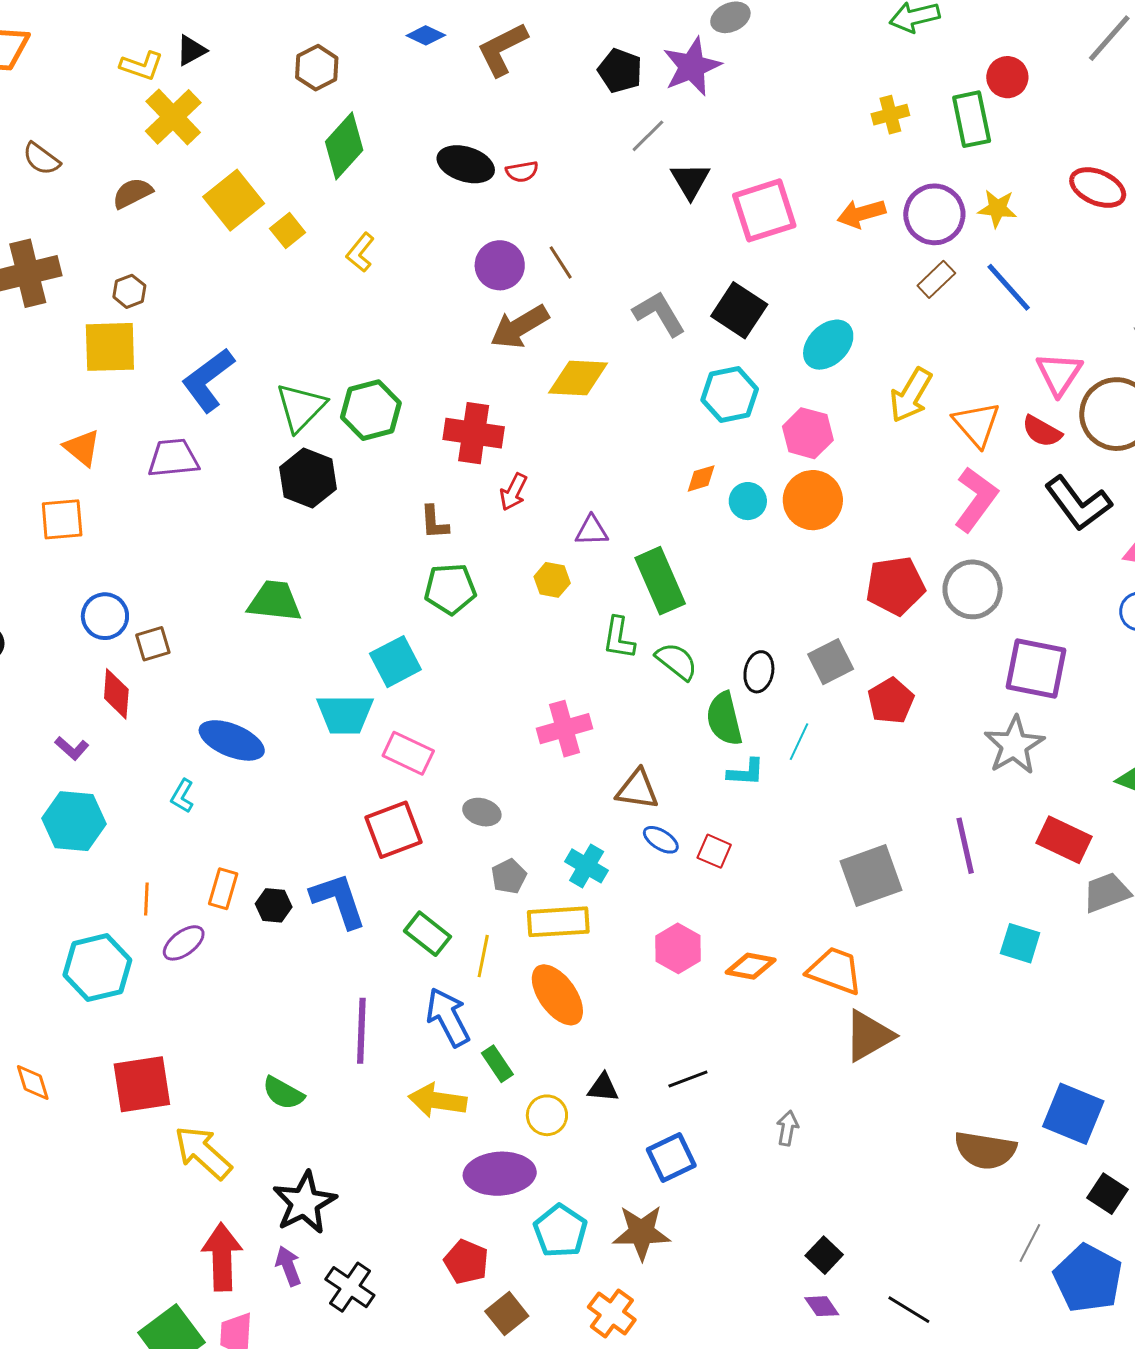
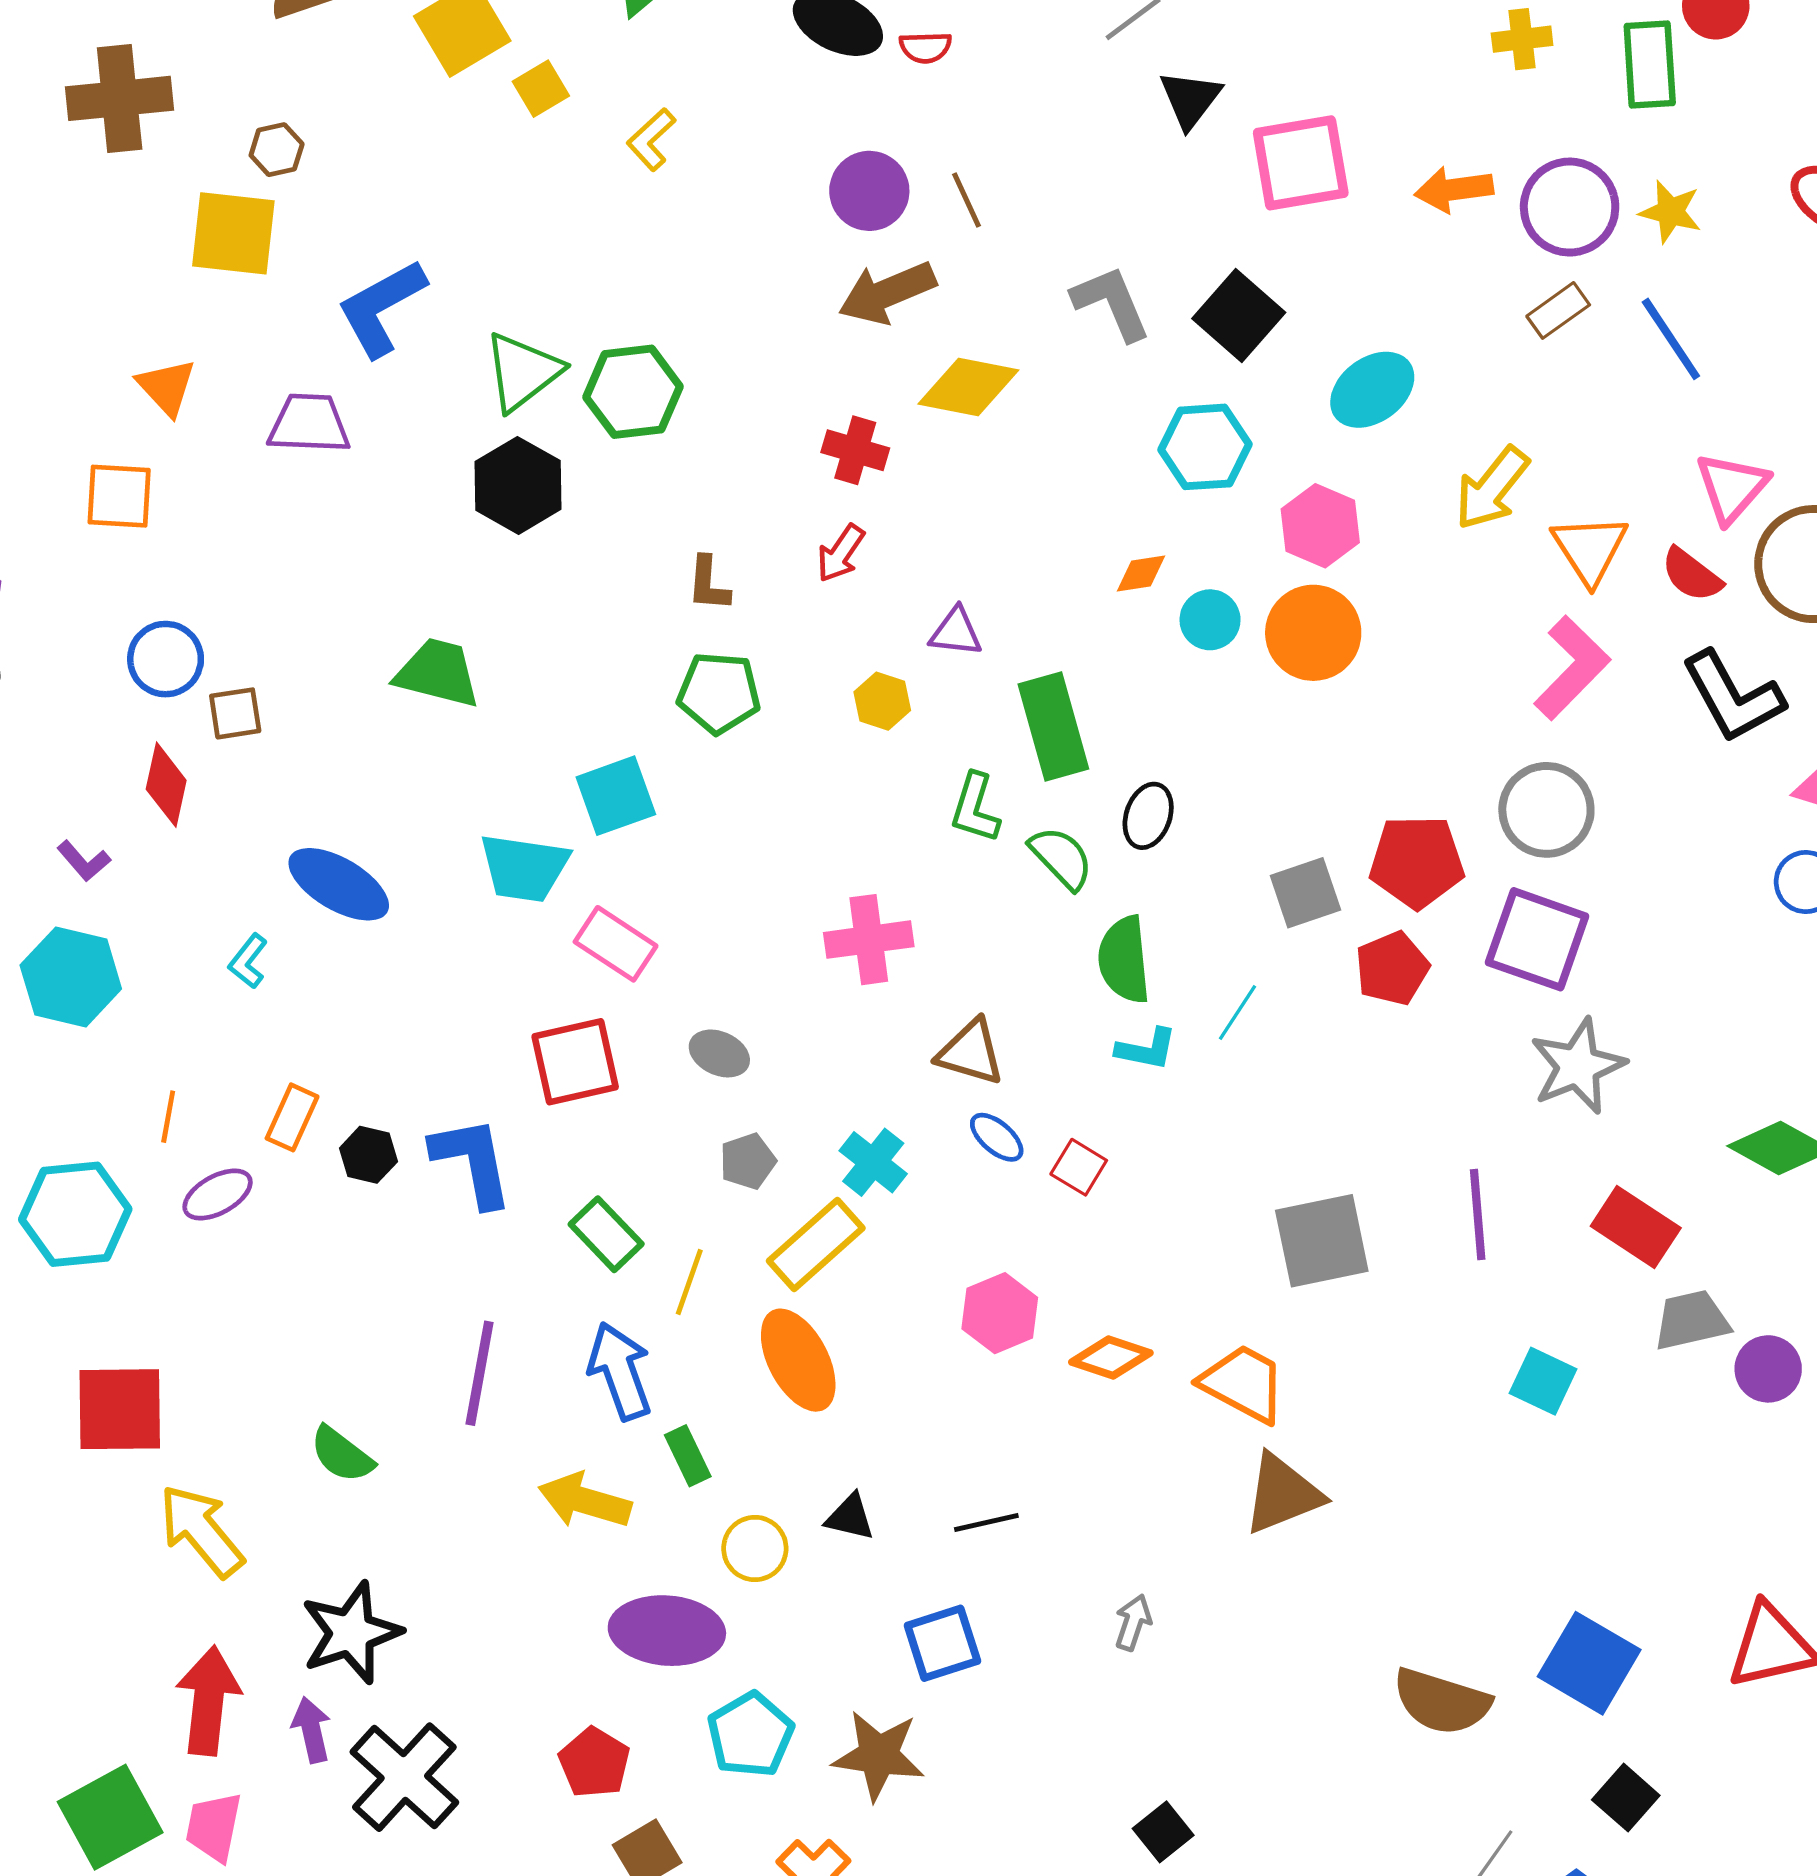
red cross: (474, 433) -> (855, 450), moved, size x0.7
red pentagon: (895, 586) -> (1417, 862), moved
purple square: (1036, 669) -> (1537, 939), moved
black ellipse: (759, 672) -> (1148, 816), moved
yellow rectangle: (558, 922) -> (816, 1244), turned -46
black cross: (350, 1287) -> (404, 1777), size x1.4

